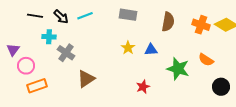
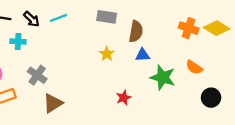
brown semicircle: (168, 22) -> (136, 31), moved
blue triangle: (151, 50) -> (143, 55), moved
gray cross: (66, 53) -> (37, 75), moved
brown triangle: (86, 79) -> (53, 103), moved

